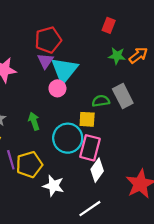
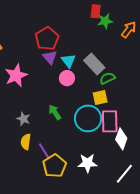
green star: (117, 56) -> (105, 21), moved
cyan triangle: (64, 70) -> (68, 61), size x0.6
gray rectangle: (123, 96) -> (94, 64), moved
yellow pentagon: (29, 165) -> (55, 166), moved

